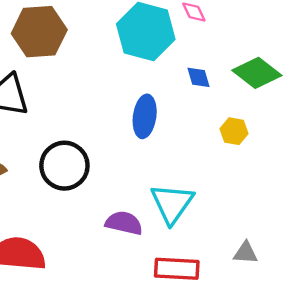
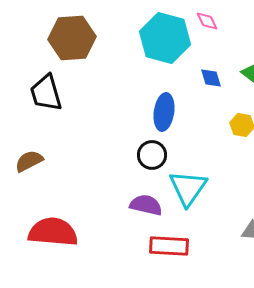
black circle: (64, 166) -> (152, 155), moved, size x0.7
red rectangle: (177, 269) -> (169, 246), moved

